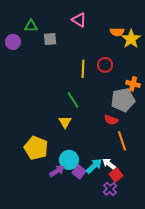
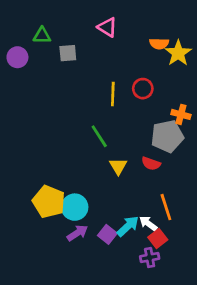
yellow triangle: (65, 122) -> (118, 166), moved
orange line: (122, 141) -> (166, 207), moved
cyan circle: (69, 160) -> (75, 207), moved
purple cross: (110, 189) -> (150, 258), turned 32

